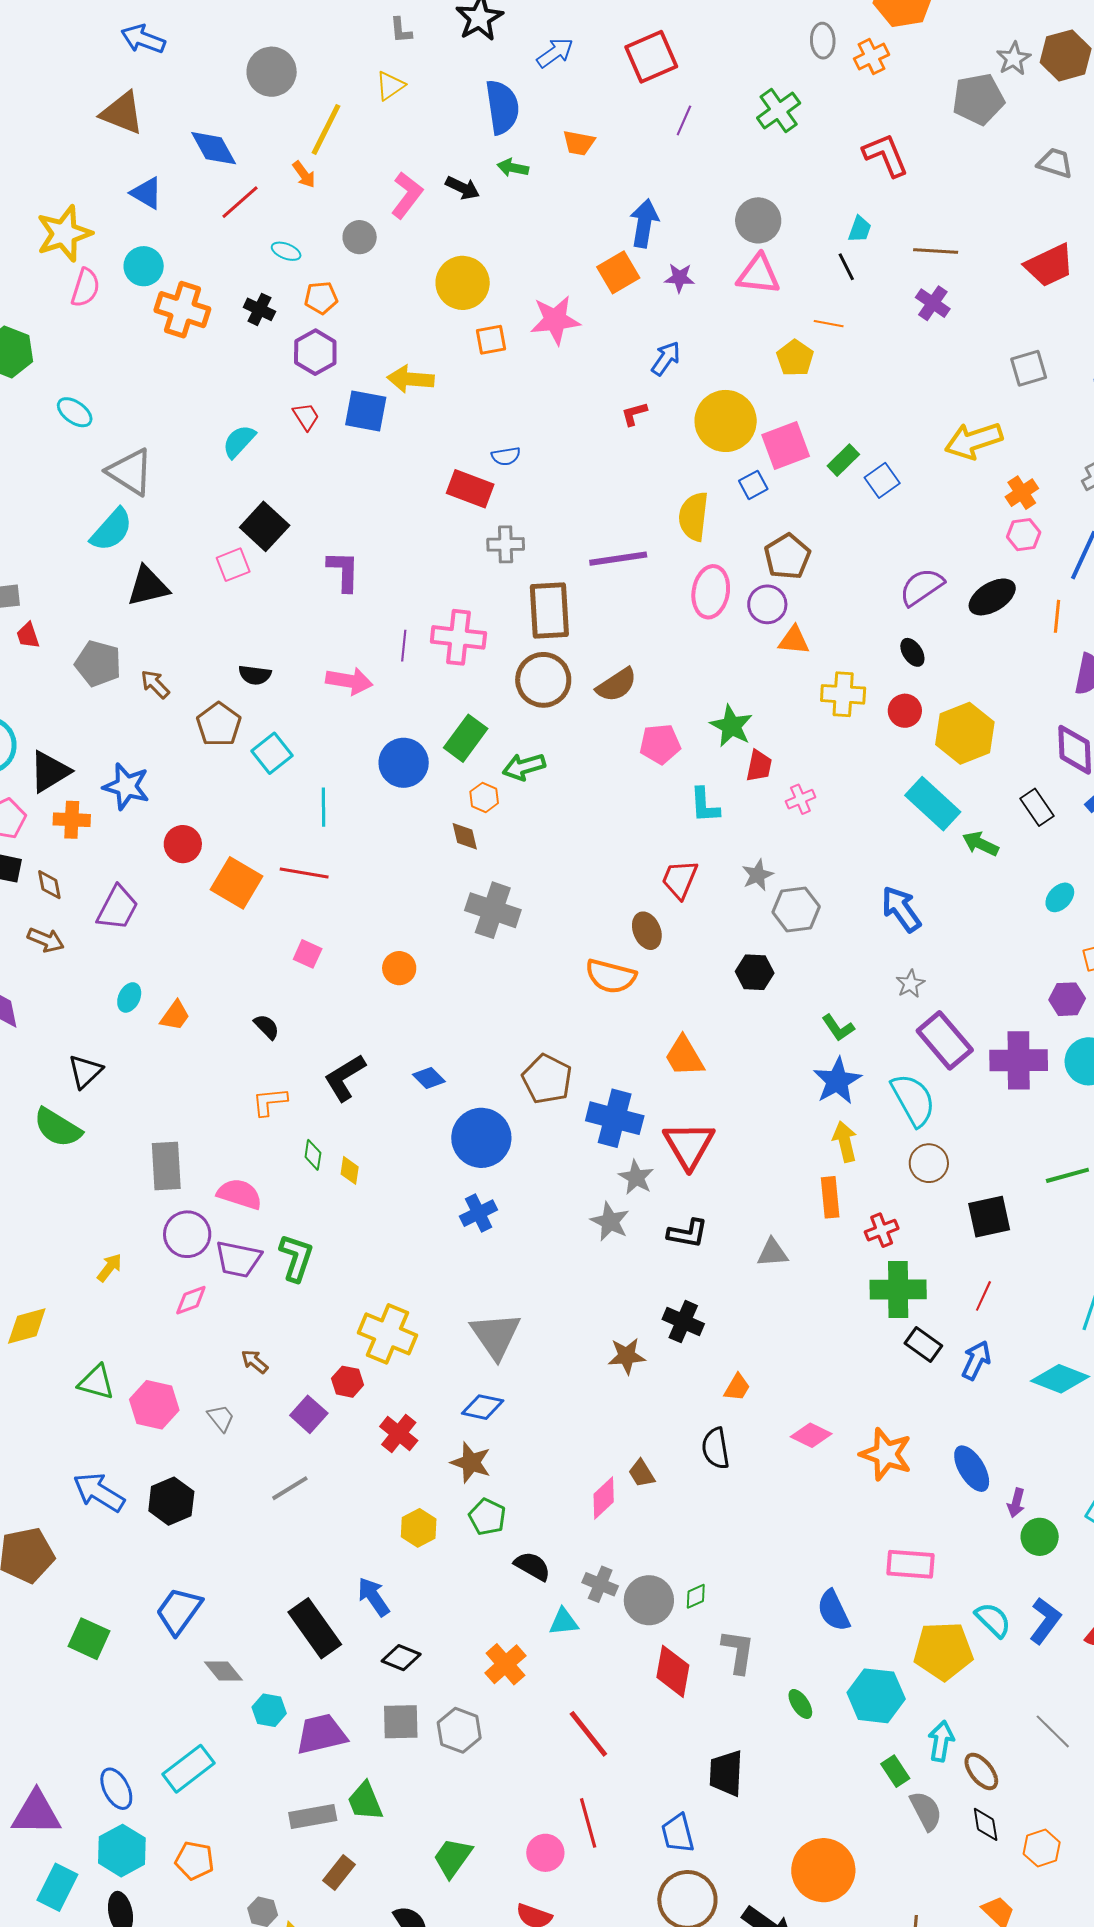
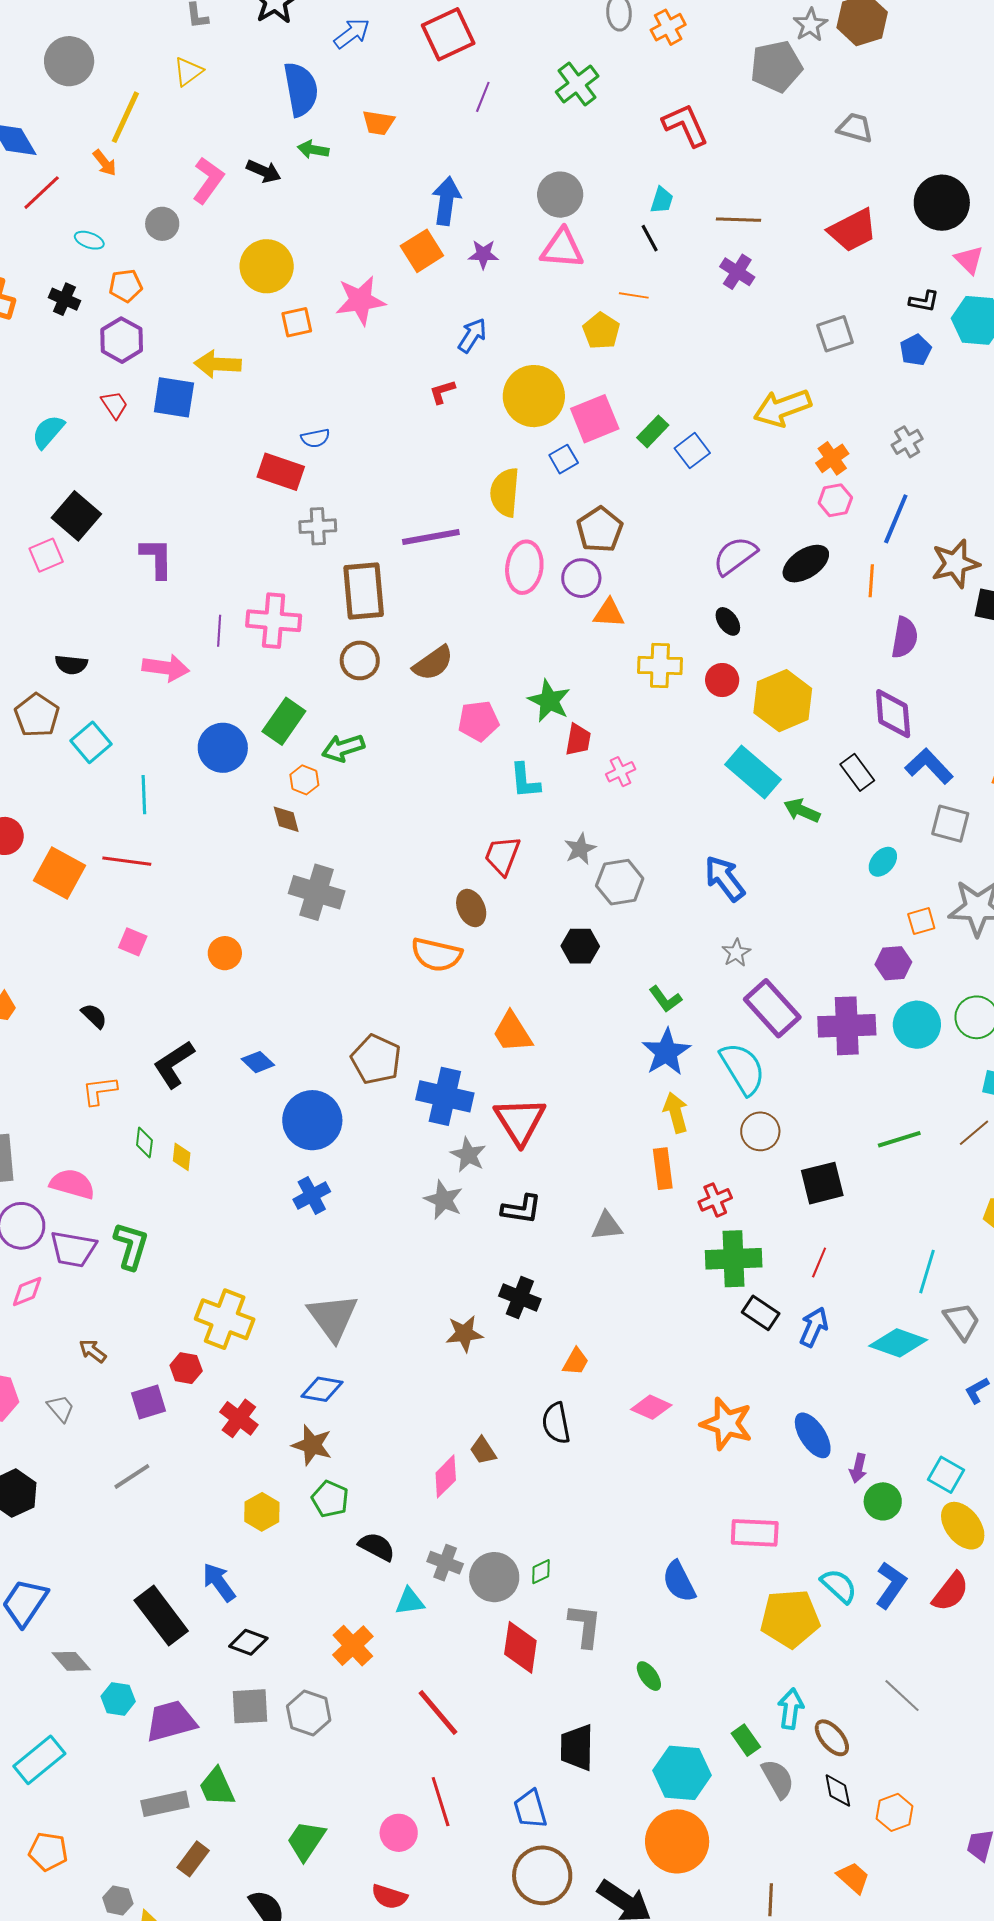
brown circle: (543, 680) -> (360, 660), size x0.7
purple square: (309, 1414) -> (148, 1402), turned 33
cyan hexagon: (876, 1696) -> (682, 1773), moved

